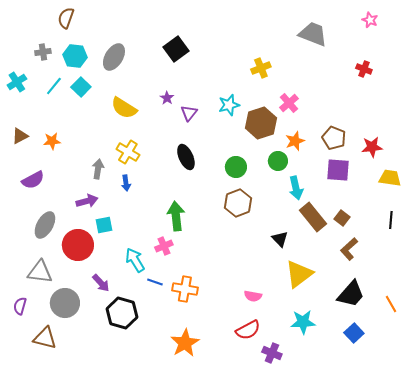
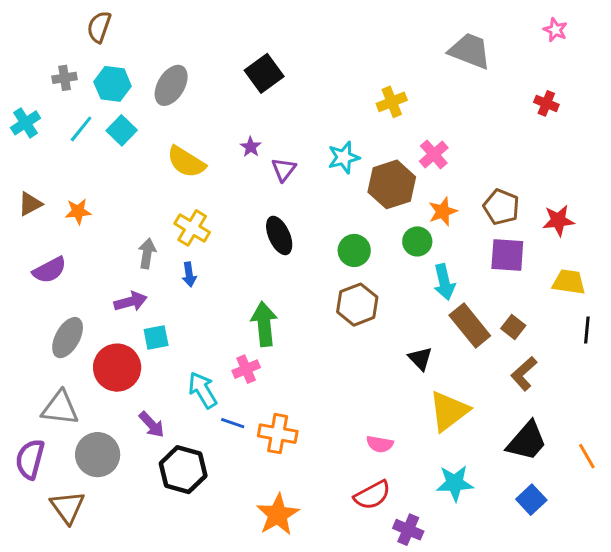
yellow trapezoid: (390, 178) -> (569, 282), moved
purple semicircle: (20, 306) -> (30, 459), size x1.5
brown triangle: (45, 338) -> (68, 507), turned 40

